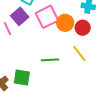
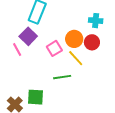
pink square: (47, 17) -> (54, 48), moved, size x0.7
yellow line: (79, 54) -> (76, 58), moved

